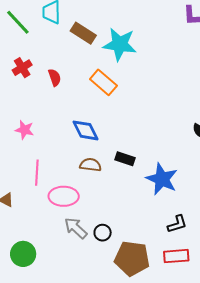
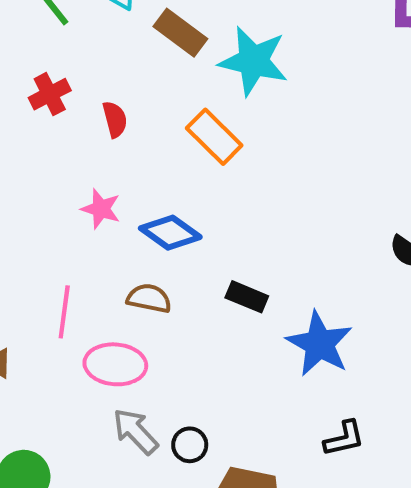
pink star: (24, 130) -> (101, 209), moved
blue diamond: (86, 130) -> (170, 233), turned -32
brown semicircle: (91, 165) -> (149, 298), moved

